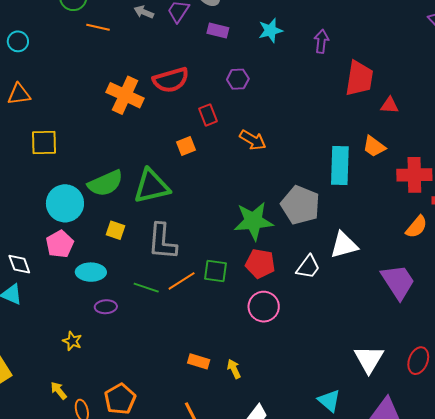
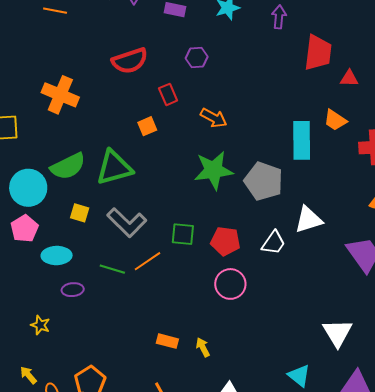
orange cross: (125, 95) -> (60, 95), moved
green star: (253, 221) -> (214, 170), moved
gray L-shape: (162, 242) -> (127, 222), turned -48
green square: (215, 271) -> (183, 234), moved

